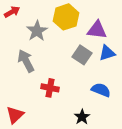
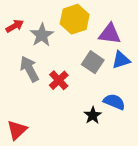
red arrow: (12, 12) -> (15, 26), moved
red cross: (50, 88) -> (59, 80), moved, turned 36
black star: (82, 117) -> (93, 115), moved

